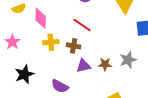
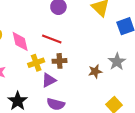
red line: (82, 25) -> (52, 39), moved
purple triangle: (83, 66) -> (49, 80), moved

